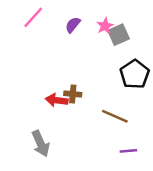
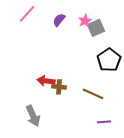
brown cross: (73, 94) -> (59, 87), moved

